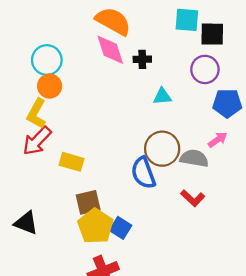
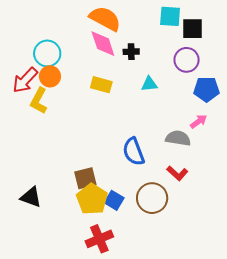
red arrow: (37, 141) -> (25, 80), moved
brown circle: (162, 149) -> (152, 198), moved
yellow rectangle: (71, 162) -> (101, 85), moved

